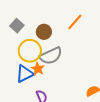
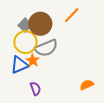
gray square: (17, 26) -> (25, 25), moved
brown circle: (44, 32) -> (40, 24), size x1.5

